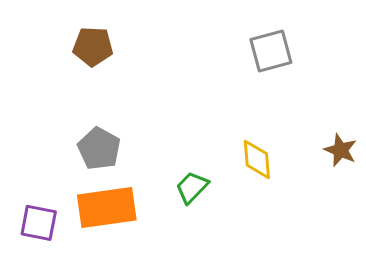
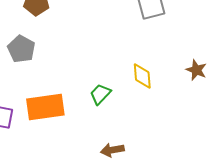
gray pentagon: (99, 149) -> (21, 49), moved

